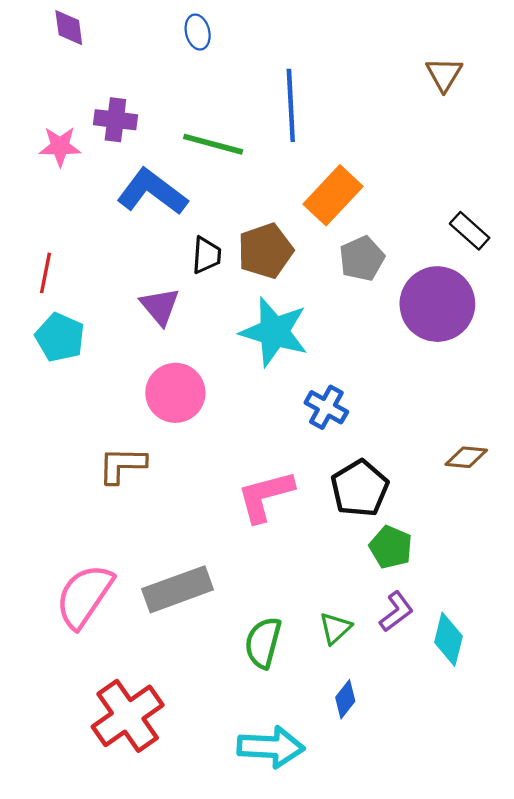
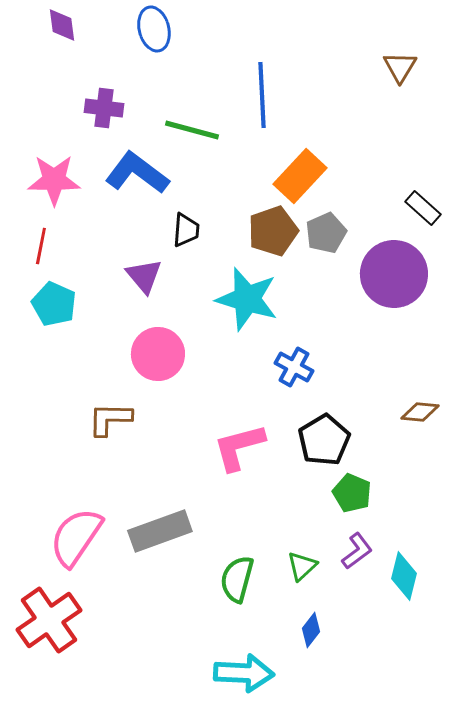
blue ellipse: (198, 32) -> (154, 29), moved, size x1.4
pink star: (60, 146) -> (54, 180), moved, size x1.4
brown pentagon: (265, 251) -> (273, 231), moved
red cross: (128, 716) -> (49, 620), moved

